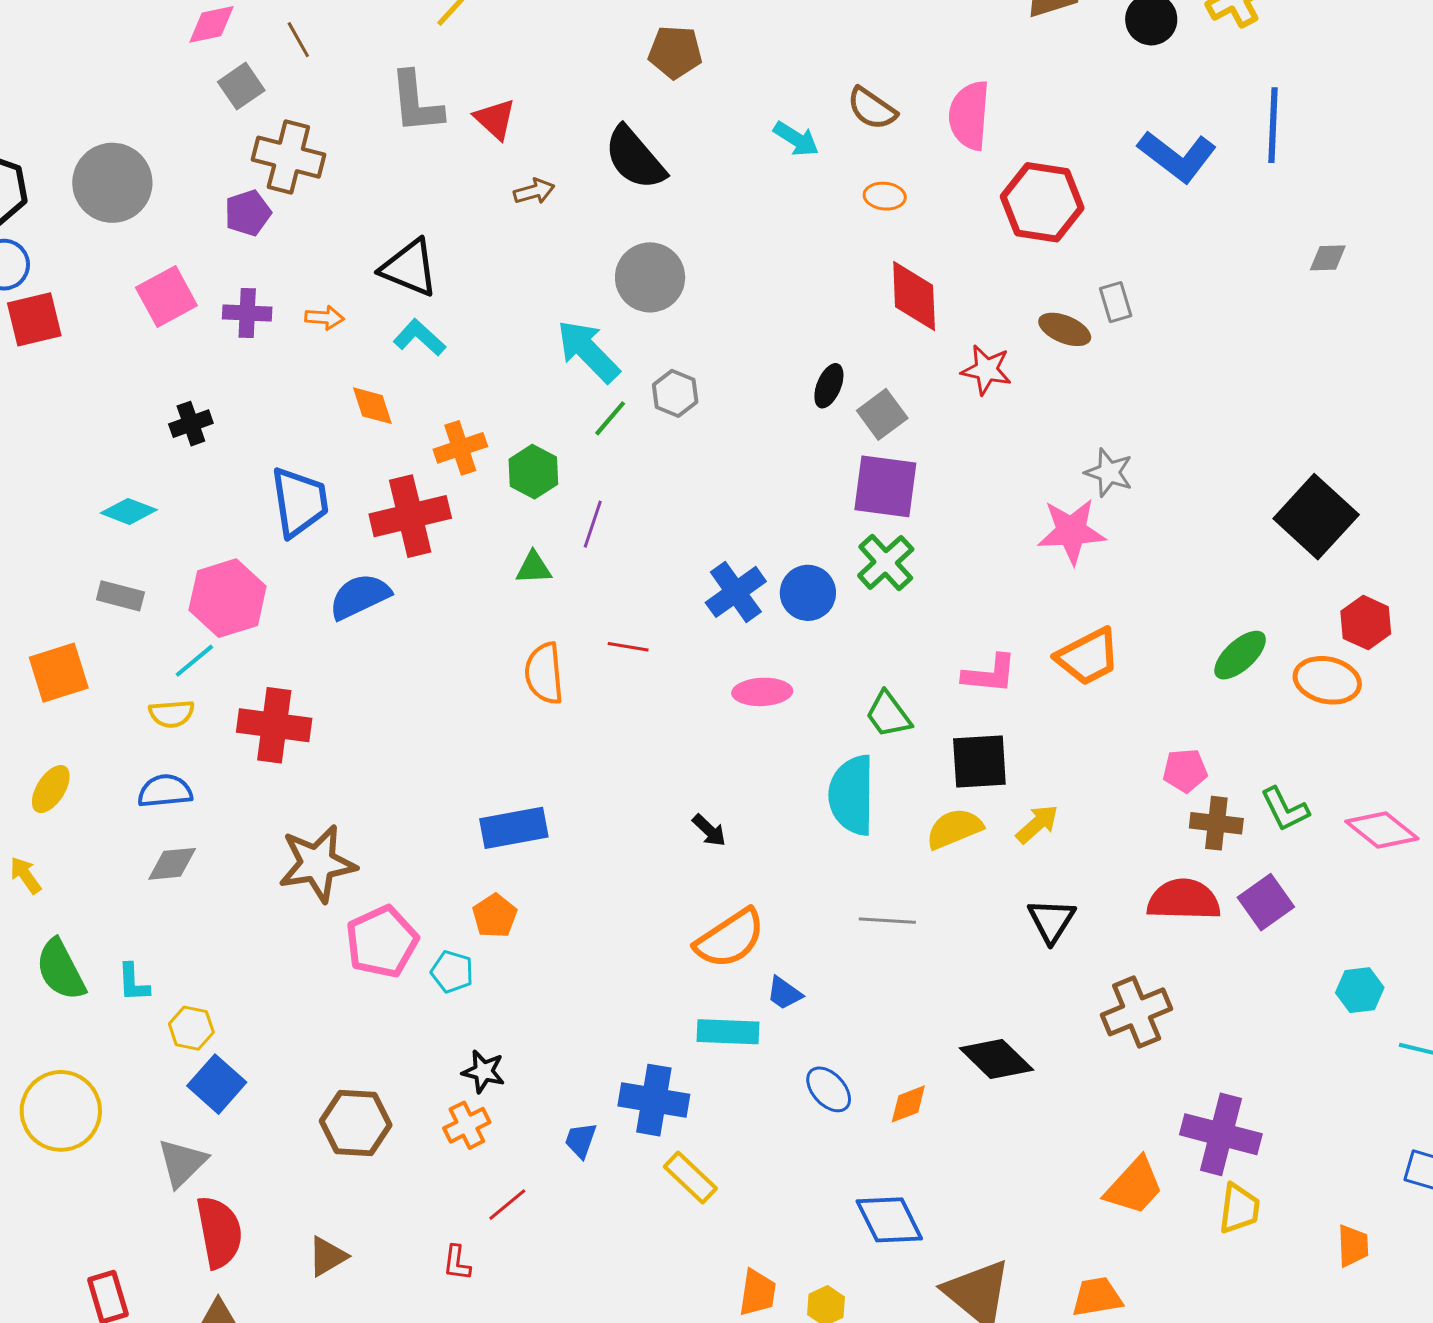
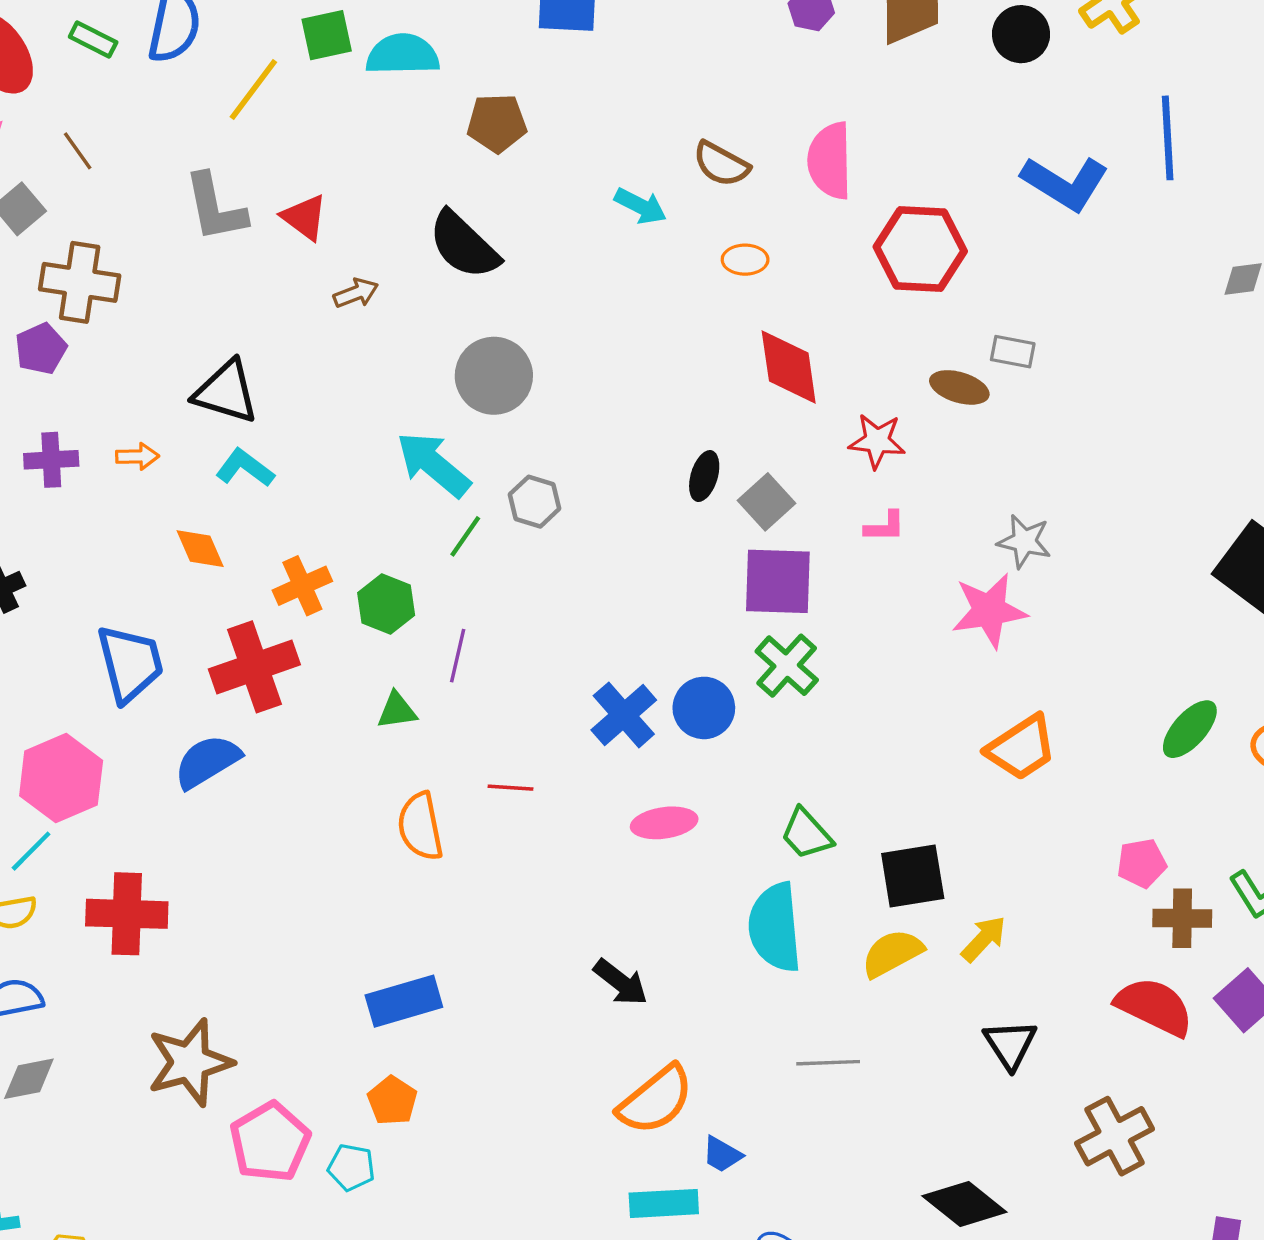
gray rectangle: (1116, 302) -> (1013, 352), turned -57
pink L-shape: (990, 674) -> (885, 527), moved, size x0.7
black arrow: (709, 830) -> (621, 982), size x1.4
red semicircle: (1184, 900) -> (1154, 1007), turned 30

